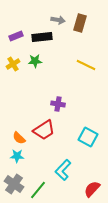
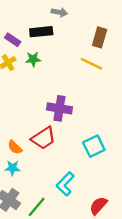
brown rectangle: (80, 23) -> (100, 37), moved
purple rectangle: (16, 36) -> (13, 40), moved, turned 56
purple cross: (58, 104) -> (59, 108), size x1.5
cyan square: (88, 137) -> (94, 146), turned 36

